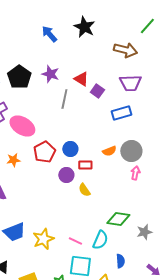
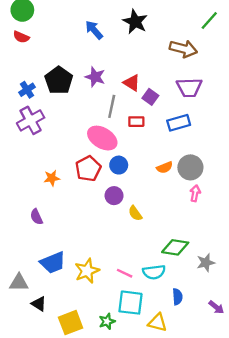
pink ellipse: (22, 126) -> (102, 138), moved
red rectangle: (85, 165) -> (136, 122), moved
cyan semicircle: (100, 240) -> (154, 272), turned 60

